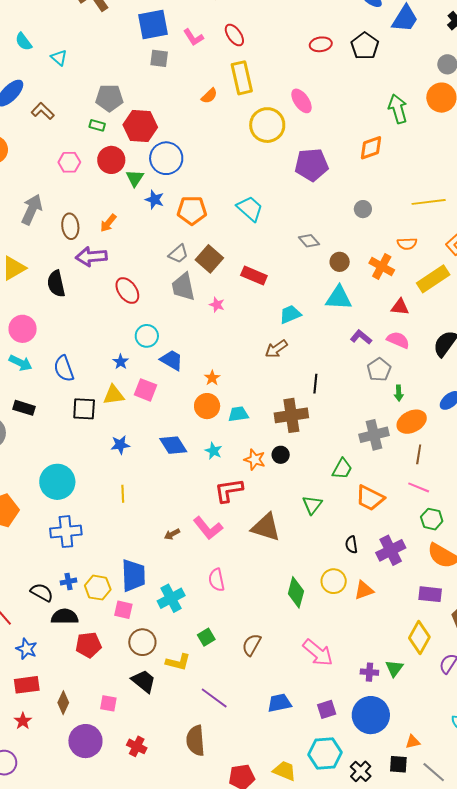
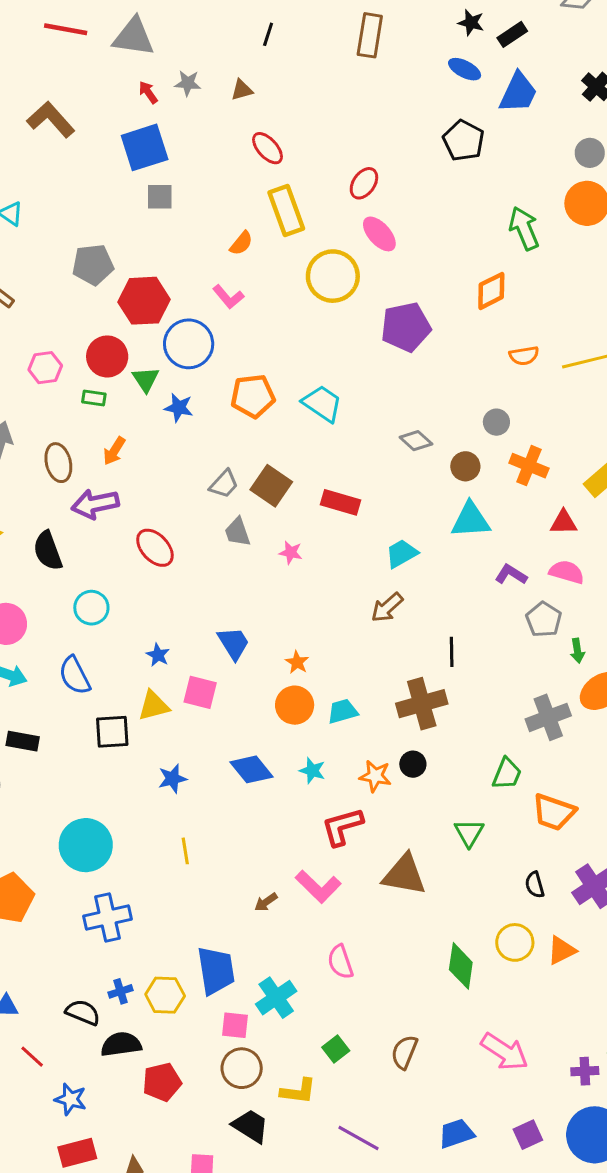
pink L-shape: (193, 37) -> (228, 297), moved
red ellipse: (321, 44) -> (364, 183), moved, turned -40
green rectangle: (97, 125) -> (94, 398), moved
gray circle: (363, 209) -> (496, 422), moved
orange pentagon: (192, 210) -> (253, 396), moved
orange semicircle: (407, 244) -> (524, 356), moved
gray trapezoid: (183, 287) -> (237, 532), size x0.7
cyan circle: (147, 336) -> (91, 608), moved
blue trapezoid: (172, 360) -> (233, 643), turned 35
pink square: (123, 610) -> (235, 1025), moved

